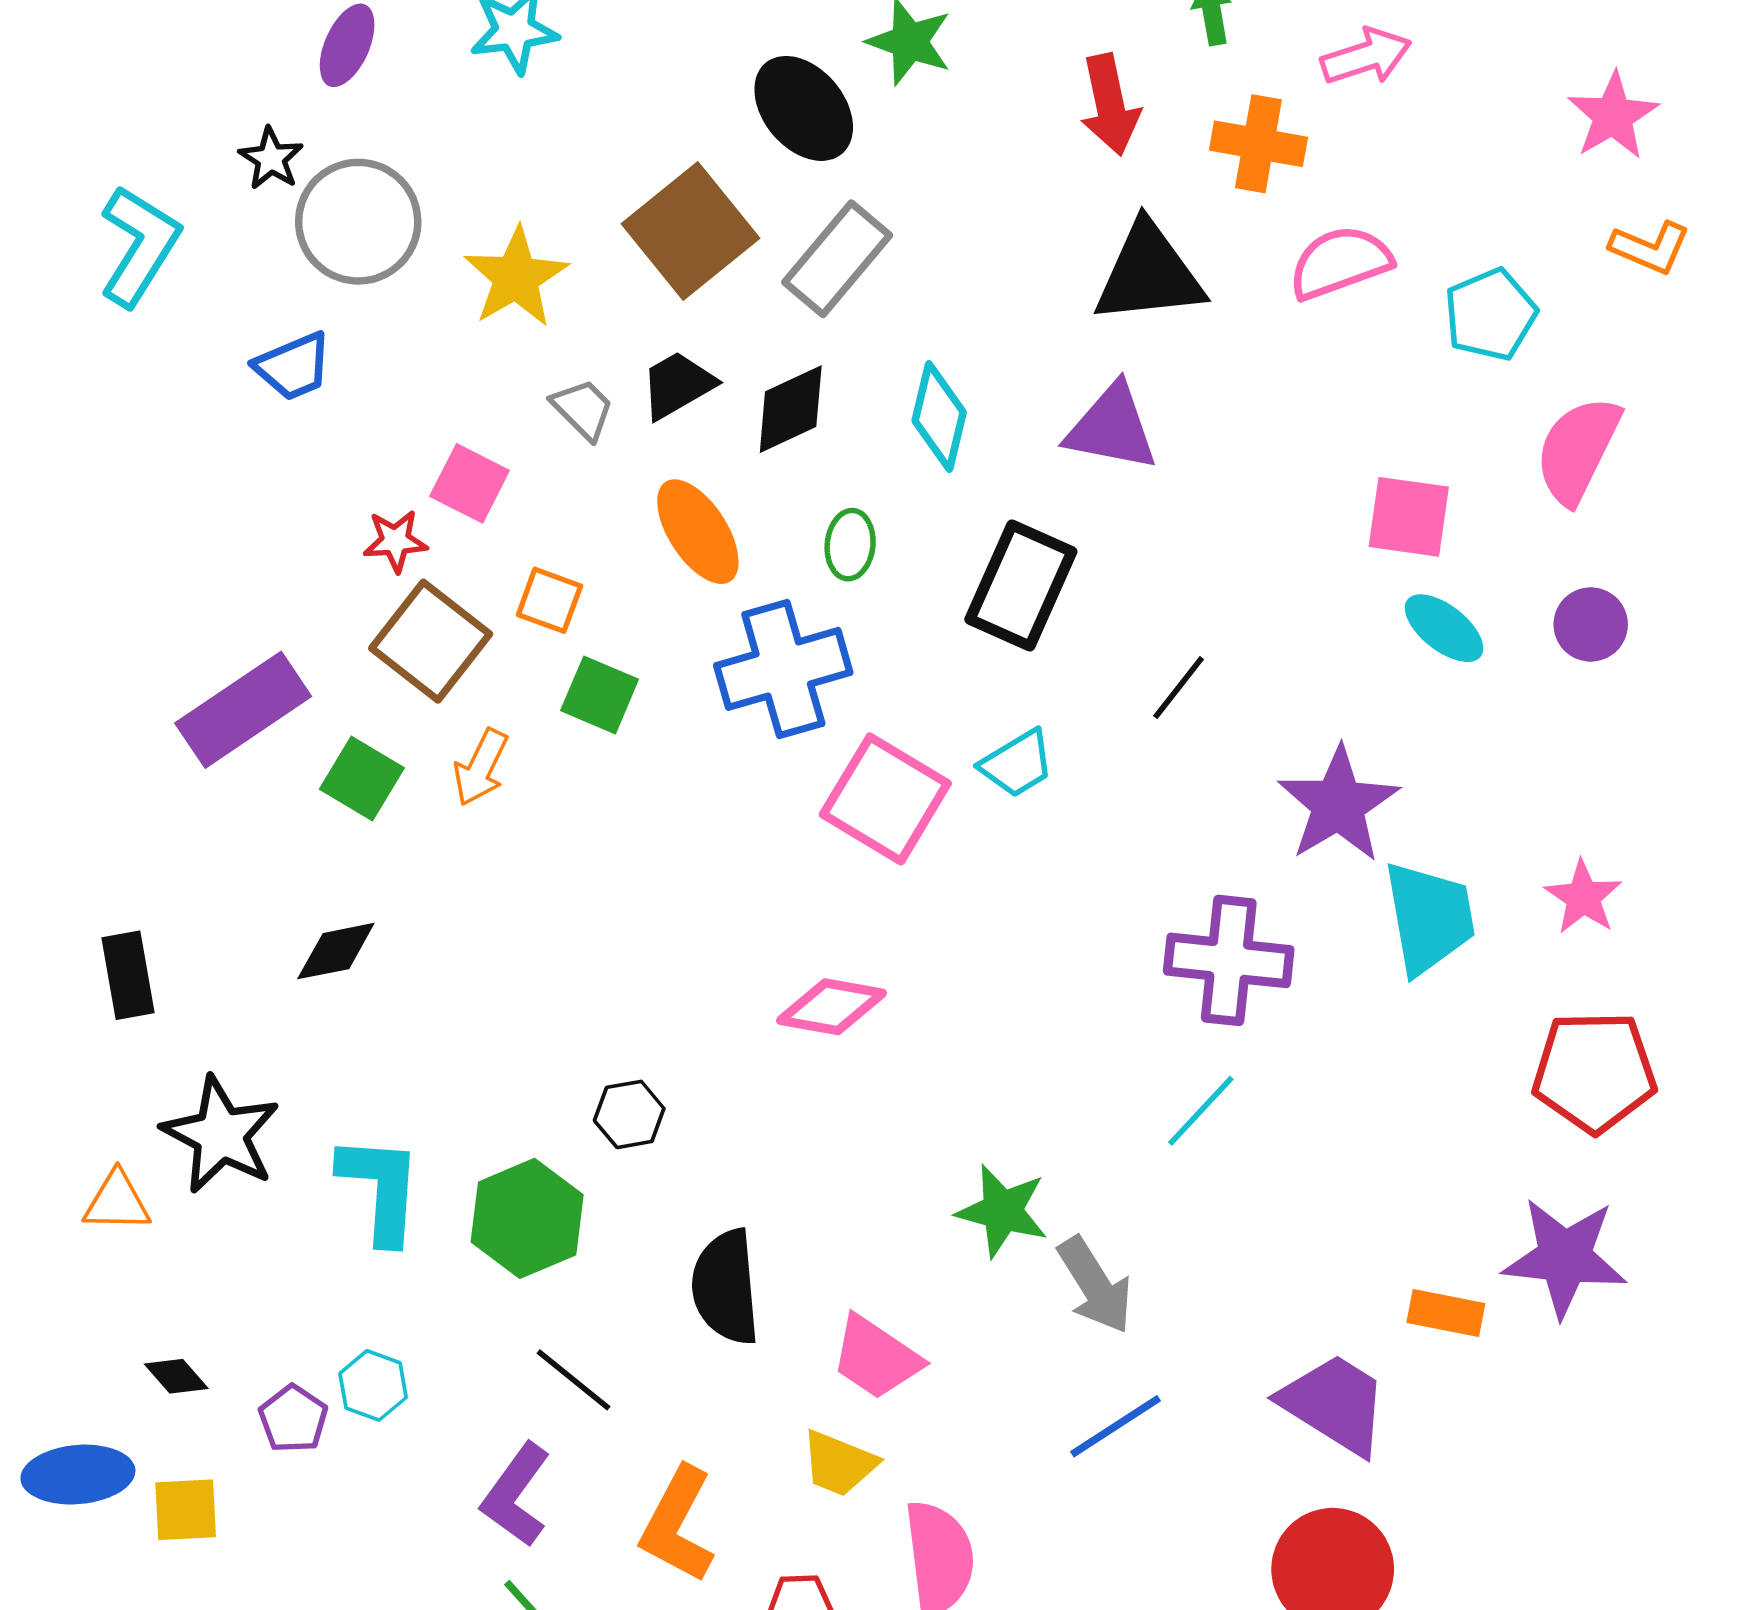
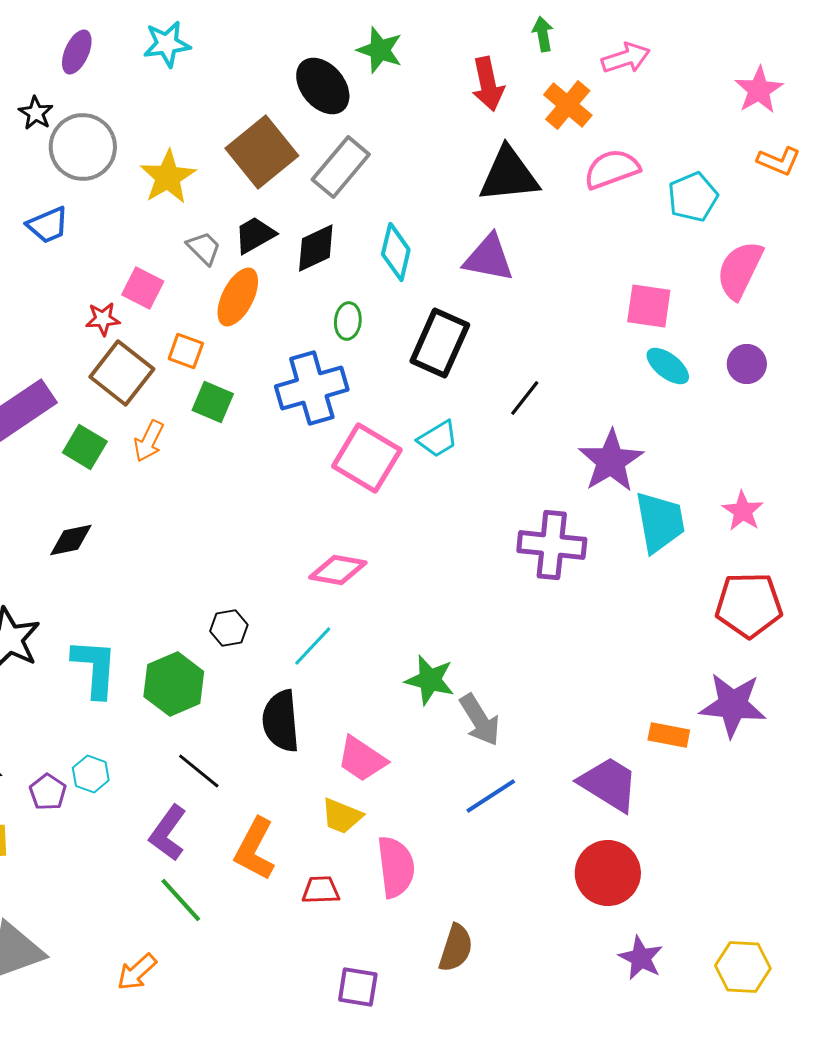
orange cross: (1258, 144) -> (568, 105), turned 30
orange ellipse: (698, 532) -> (238, 297), moved, turned 60
cyan line: (1201, 1111) -> (313, 646), moved

